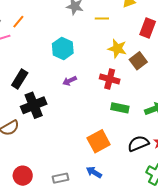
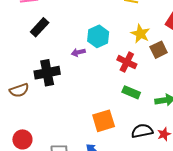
cyan hexagon: (63, 48) -> (98, 36), moved
black rectangle: (20, 79) -> (40, 27), moved
purple arrow: (69, 81) -> (78, 52), moved

